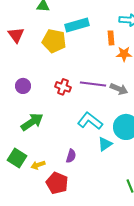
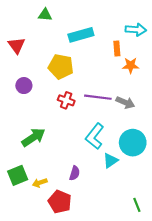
yellow pentagon: (54, 41) -> (61, 67), moved
purple circle: (23, 86) -> (24, 86), moved
cyan L-shape: (90, 121) -> (95, 136), turned -90
green square: (17, 158) -> (18, 175), turned 36

